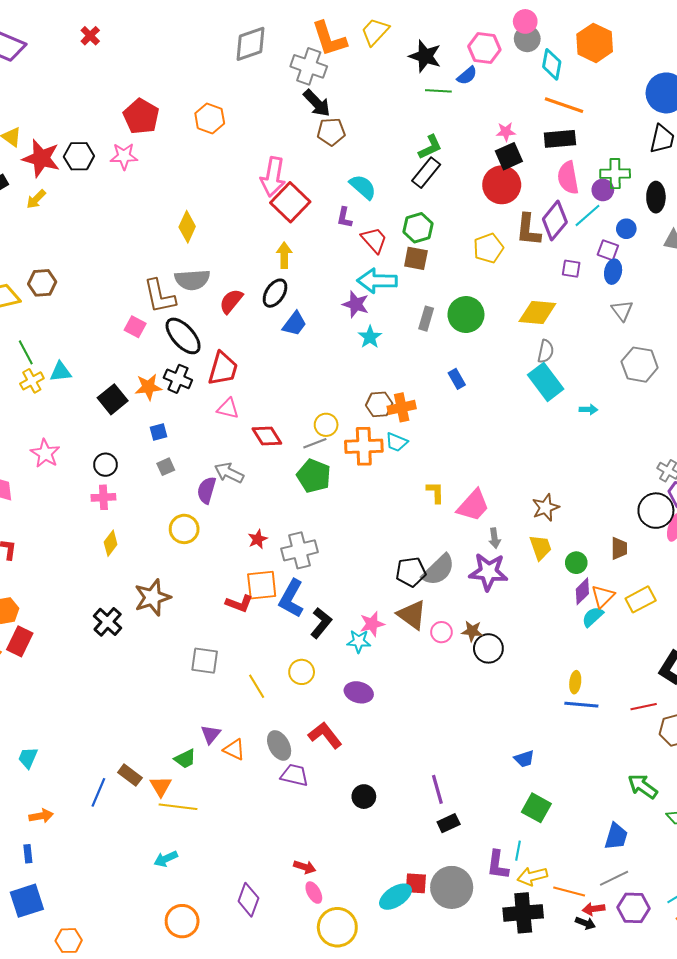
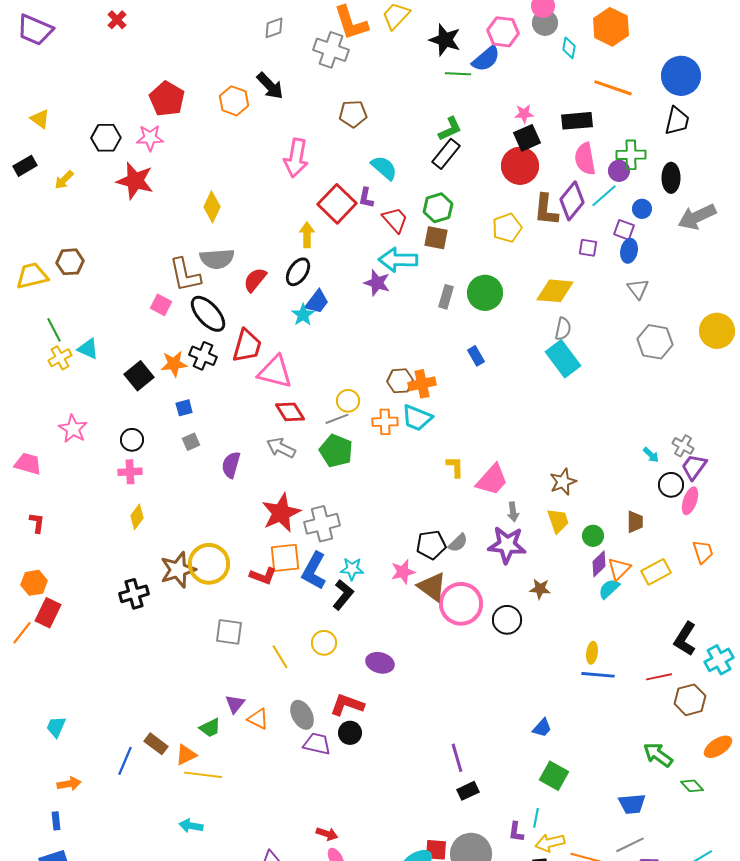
gray diamond: (250, 44) -> (274, 28), size x0.6
cyan diamond: (552, 64) -> (569, 48), size x0.7
blue semicircle: (467, 76) -> (486, 59), size x1.4
black arrow: (317, 103) -> (270, 86), moved
orange line: (564, 105) -> (613, 88), moved
red star: (41, 158) -> (135, 181), moved
red square: (290, 202) -> (337, 204), moved
cyan star: (370, 337) -> (303, 315), moved
cyan triangle: (61, 372) -> (88, 349), turned 30
pink triangle: (228, 408) -> (275, 372), moved, size x1.6
cyan arrow: (589, 409) -> (651, 455), moved, turned 42
cyan trapezoid: (397, 442) -> (417, 418), size x1.4
orange cross: (364, 446) -> (385, 422), size x0.7
gray arrow: (229, 473) -> (281, 448), moved
black circle: (656, 511) -> (671, 485), size x0.7
yellow circle: (184, 529) -> (209, 564), moved, size x1.4
red star: (258, 539) -> (281, 513), size x2.0
gray semicircle: (438, 570) -> (458, 543), size x0.6
black cross: (108, 622) -> (134, 594), turned 32
pink star: (372, 624) -> (403, 572), moved
brown star: (472, 631) -> (540, 589), moved
pink circle: (441, 632) -> (461, 604), size x2.0
cyan star: (359, 641) -> (352, 569), moved
red L-shape: (325, 735) -> (347, 705), turned -32
blue trapezoid: (524, 759) -> (542, 728), turned -30
orange triangle: (161, 786) -> (186, 755), turned 35
black circle: (364, 797) -> (350, 733), moved
blue trapezoid: (616, 836) -> (632, 804), turned 68
cyan arrow: (166, 859) -> (191, 826), turned 35
purple L-shape: (498, 865) -> (516, 832), size x0.7

